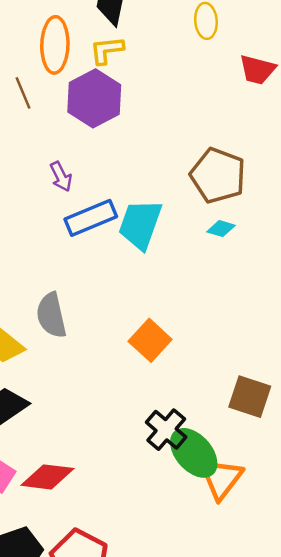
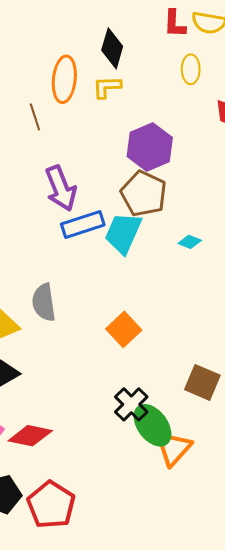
purple hexagon: (94, 98) -> (150, 147), moved
brown pentagon: (218, 175) -> (144, 194), moved
purple arrow: (61, 177) -> (61, 188), size x1.8

